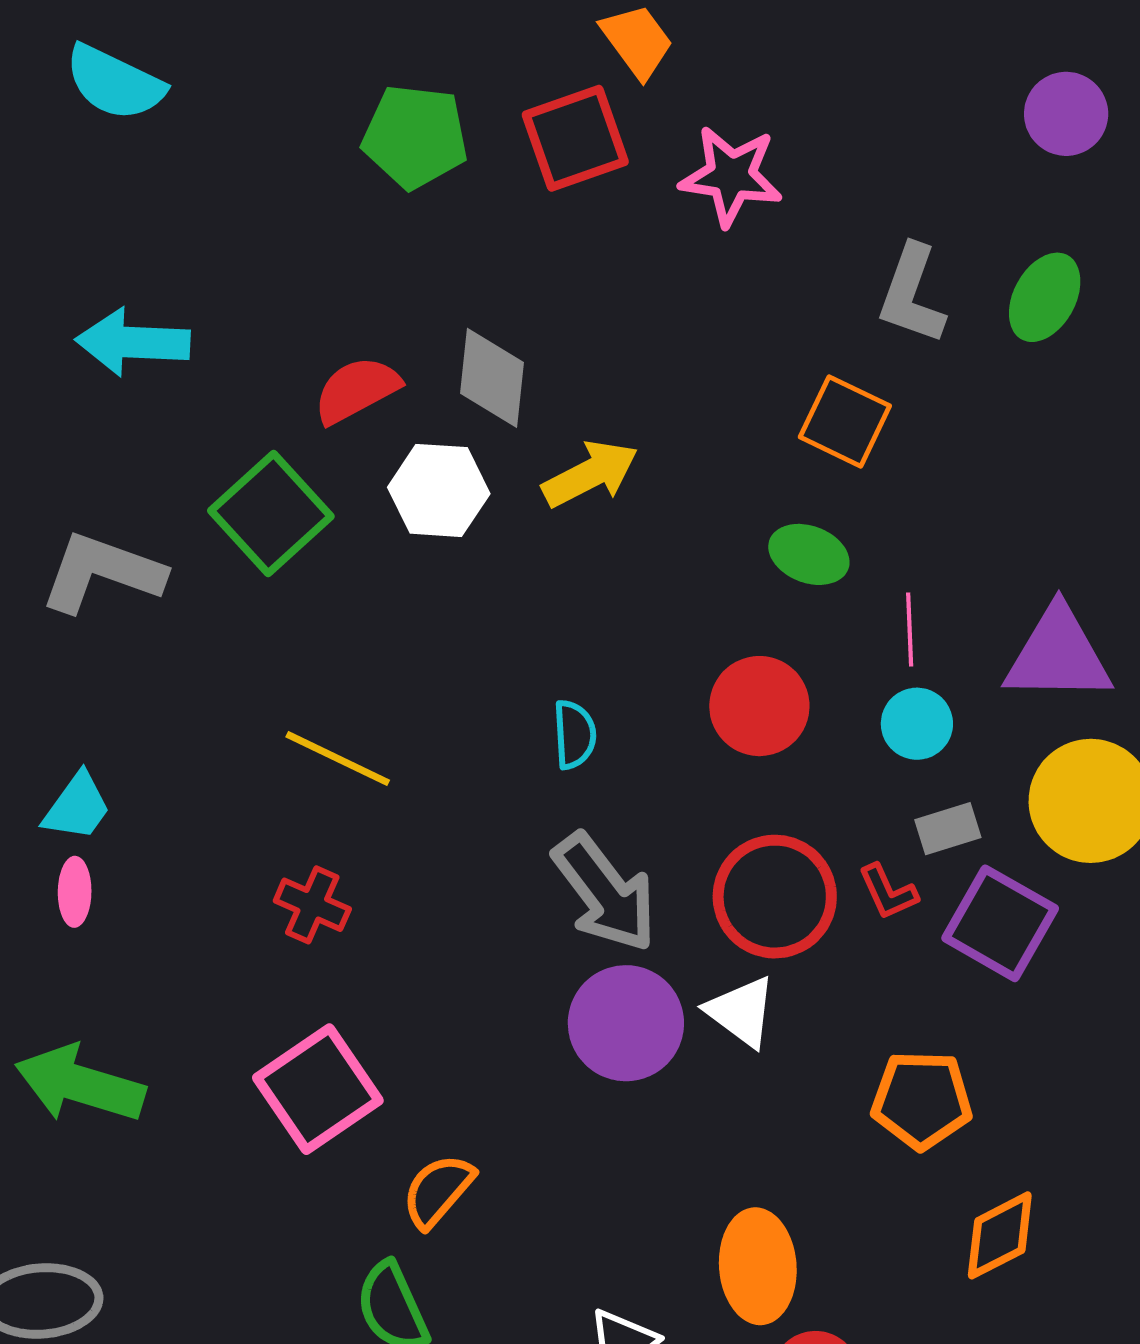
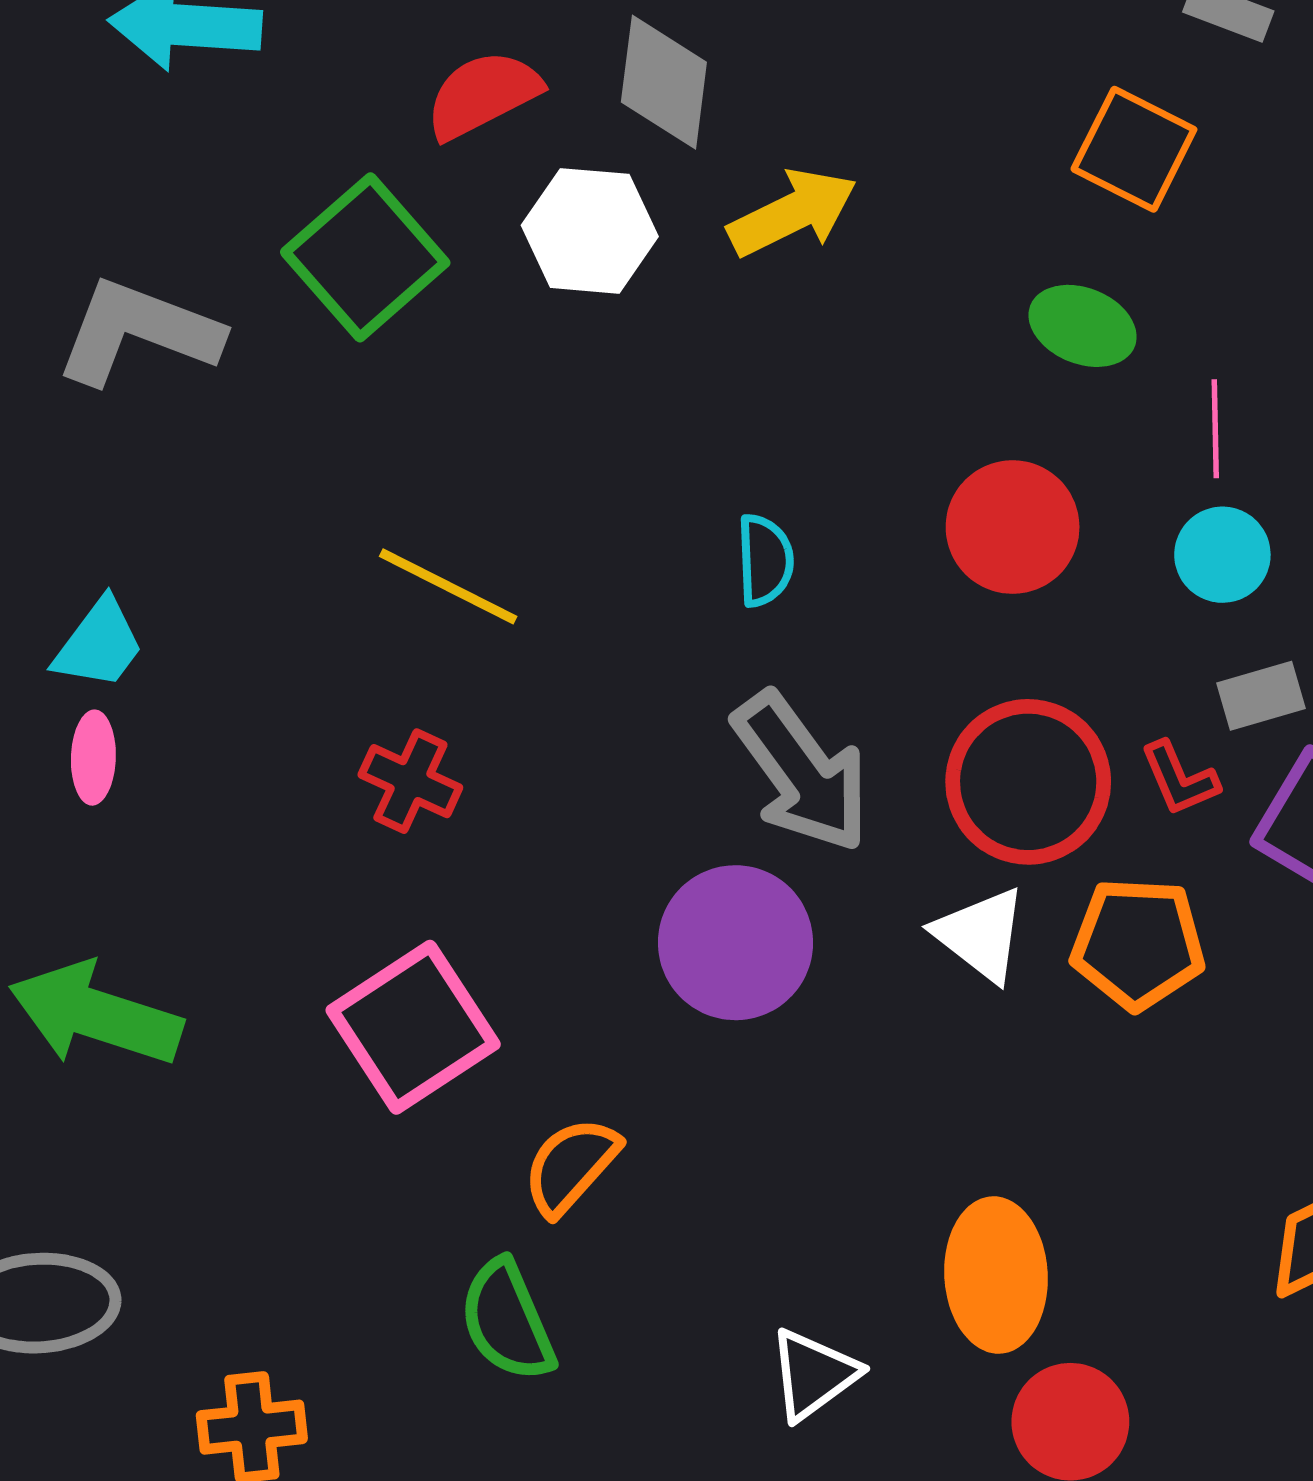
purple circle: (626, 1023) -> (735, 943), moved
orange pentagon: (922, 1100) -> (1138, 944), moved

